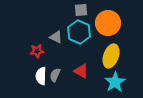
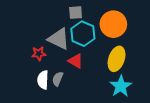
gray square: (81, 10) -> (76, 13), moved
gray triangle: (56, 37) -> (59, 39), size x1.6
red triangle: (81, 71) -> (76, 61), moved

